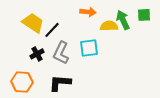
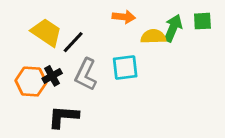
green arrow: (123, 20) -> (173, 28), turned 48
orange hexagon: (22, 82) -> (31, 82), moved
black L-shape: (60, 83) -> (63, 117), moved

